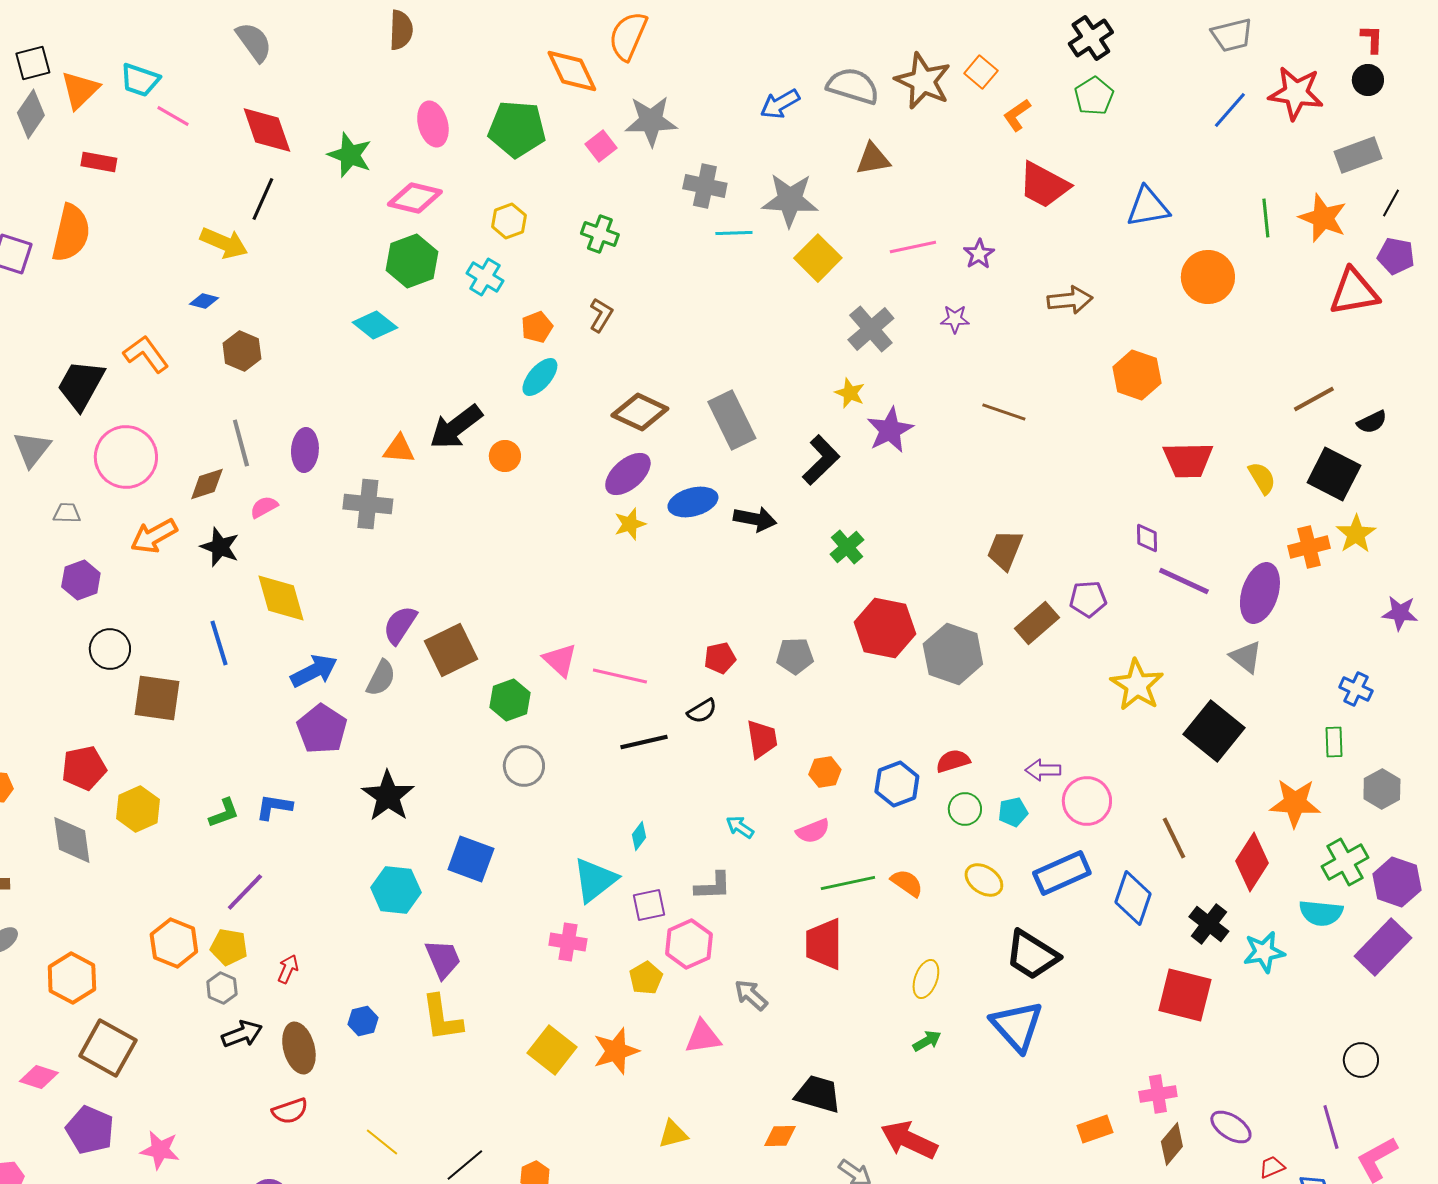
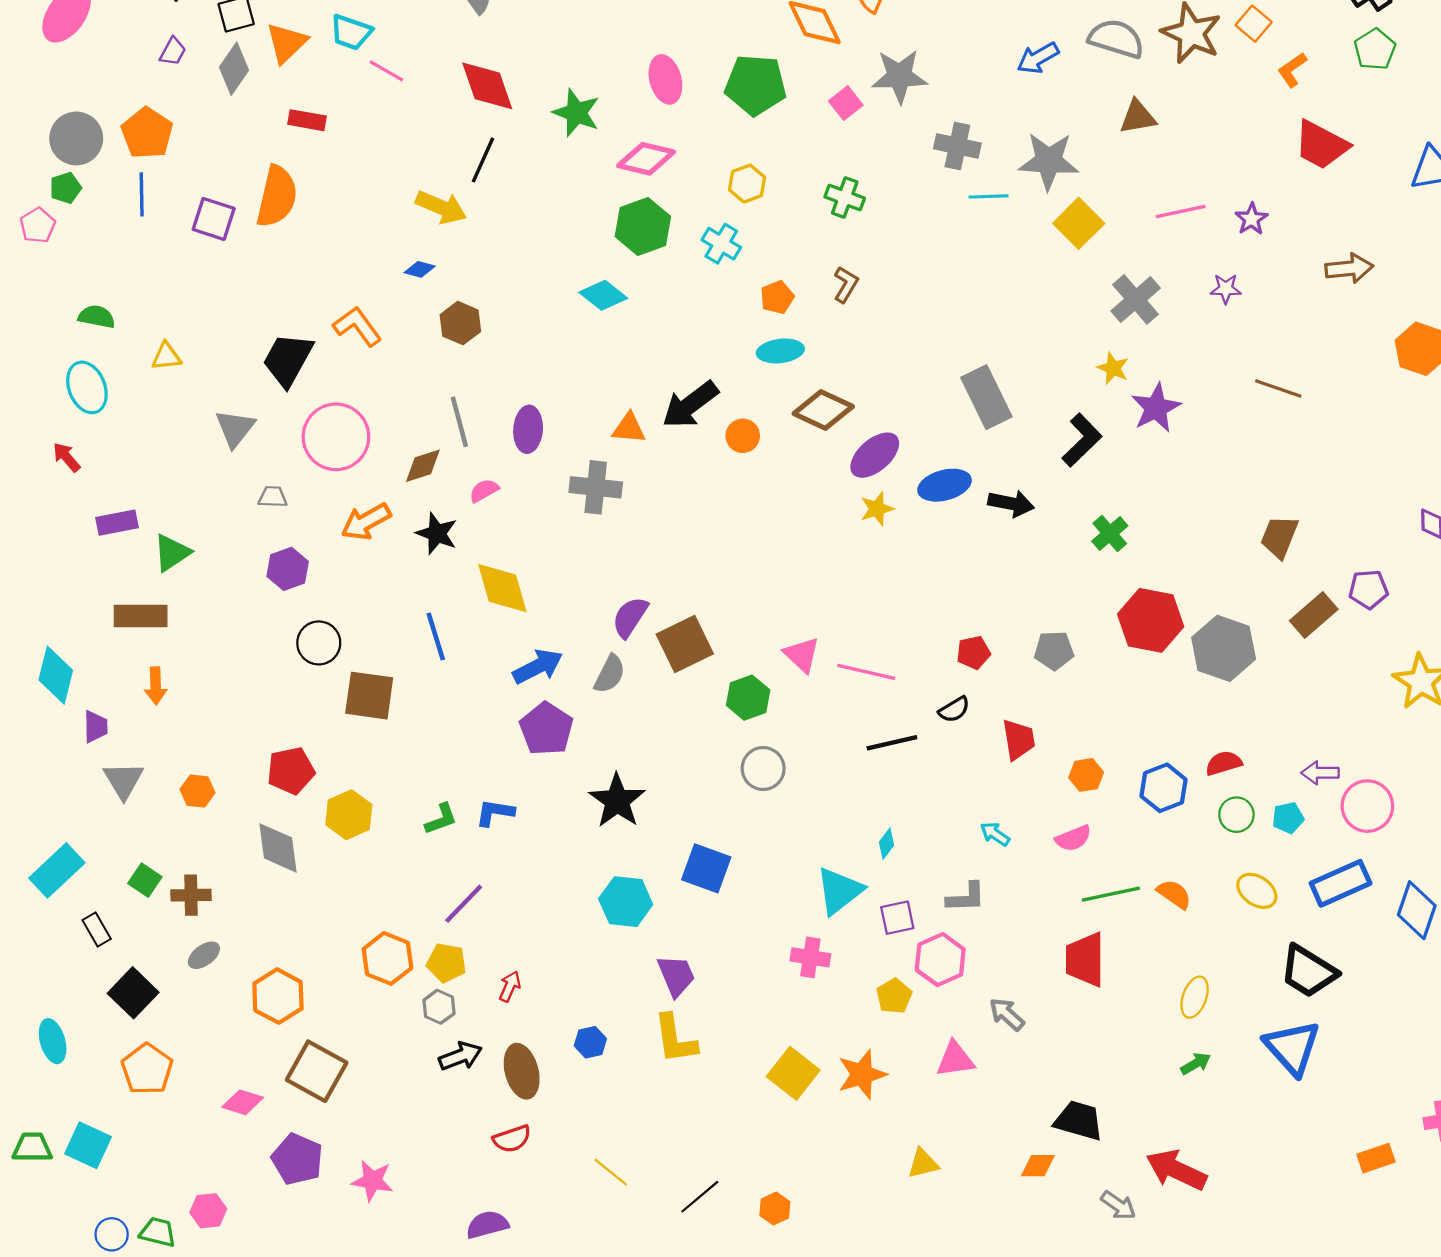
cyan ellipse: (540, 377) -> (780, 351), turned 42
brown diamond: (640, 412) -> (823, 410), moved

